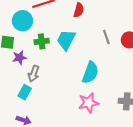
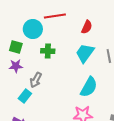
cyan trapezoid: (66, 40) -> (85, 53), moved
purple star: (19, 58) -> (16, 66), moved

